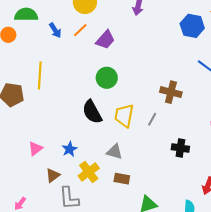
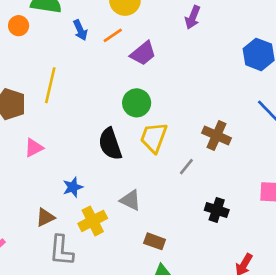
yellow trapezoid: (124, 116) -> (154, 138), moved
pink triangle: (35, 149) -> (34, 148), moved
brown rectangle: (122, 179) -> (155, 241), moved

